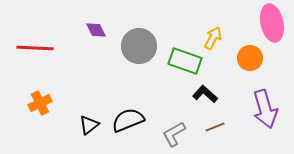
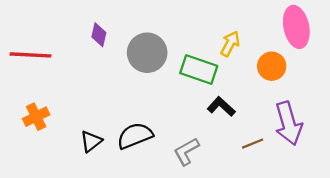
purple diamond: (96, 30) -> (99, 35), turned 40
brown line: (215, 127) -> (253, 144), moved

